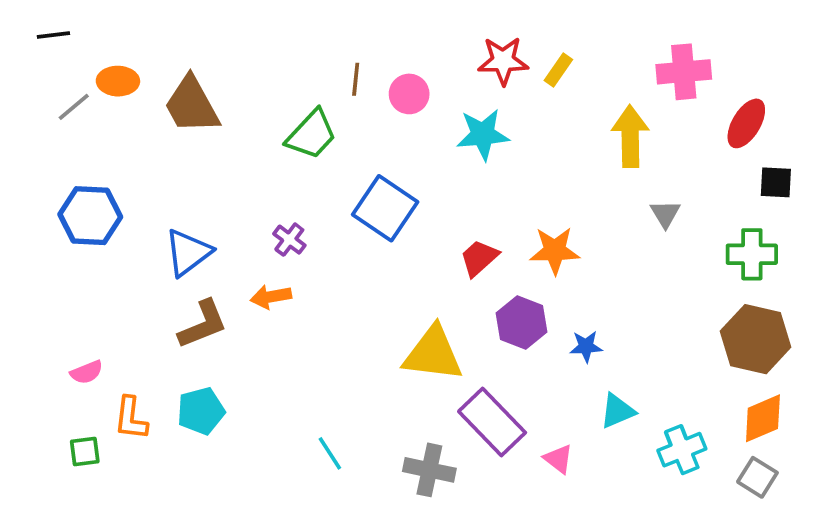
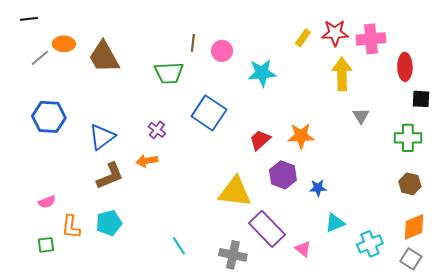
red star: (503, 61) -> (335, 33), moved
red ellipse: (746, 123) -> (405, 67), turned -32
green trapezoid: (311, 135) -> (169, 73), turned 44
brown hexagon: (756, 339) -> (410, 184), size x0.6

